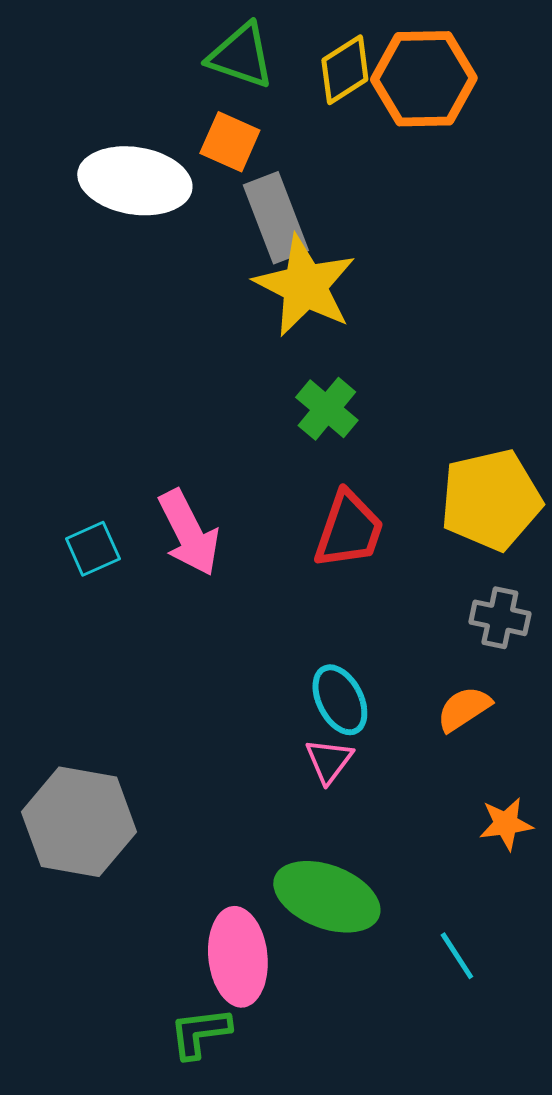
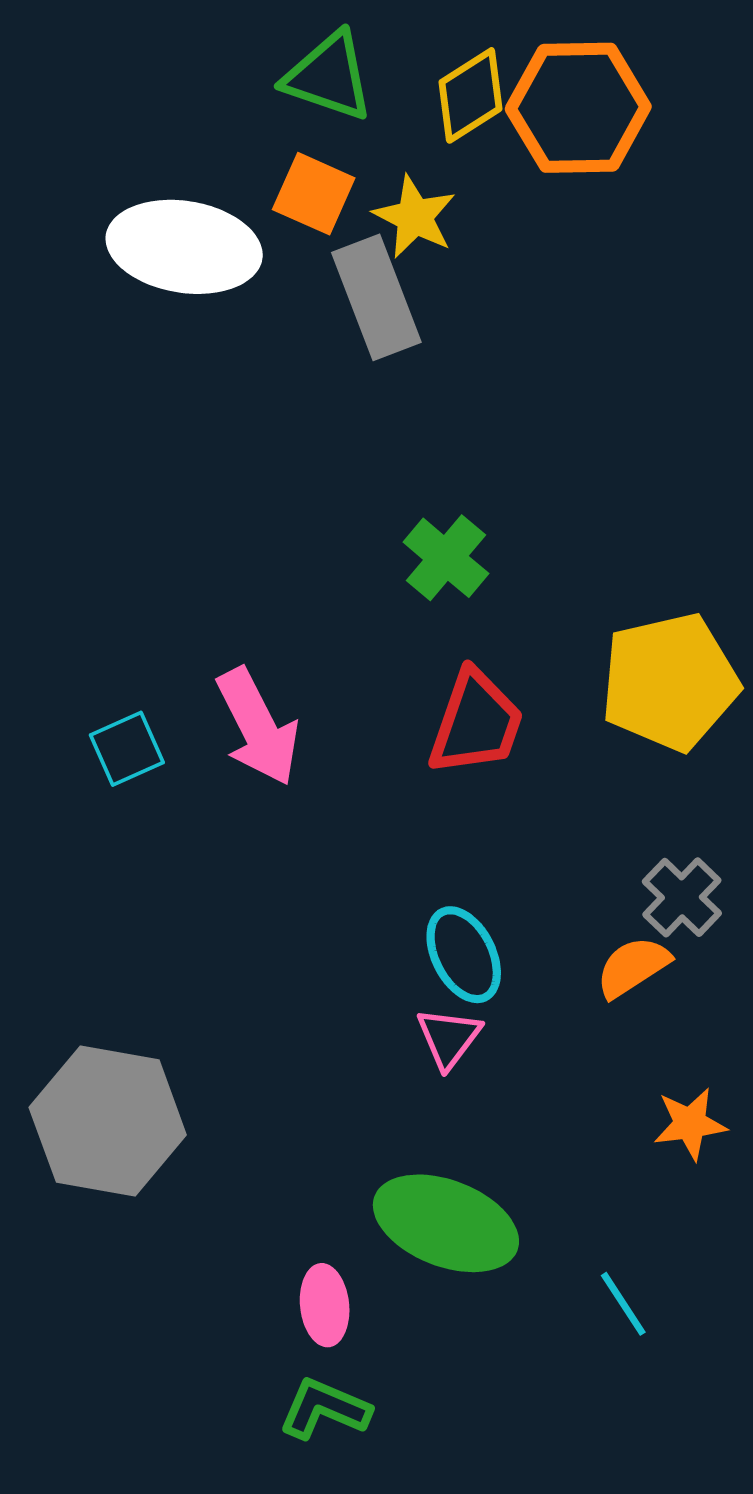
yellow star: (305, 286) -> (415, 217), moved, size x0.6
gray cross: (500, 618) -> (682, 897), moved, turned 32
pink ellipse: (238, 957) -> (325, 1305), size x0.6
green L-shape: (200, 1033) -> (325, 1409), moved, turned 30

